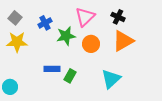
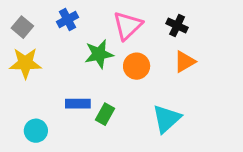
blue cross: (45, 23) -> (67, 20), moved
orange triangle: (123, 41) -> (185, 62), size x0.7
cyan circle: (10, 87) -> (36, 131), moved

